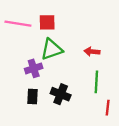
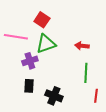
red square: (47, 22) -> (42, 20), turned 35
pink line: (18, 24) -> (16, 37), moved
black cross: (61, 94) -> (54, 96), moved

